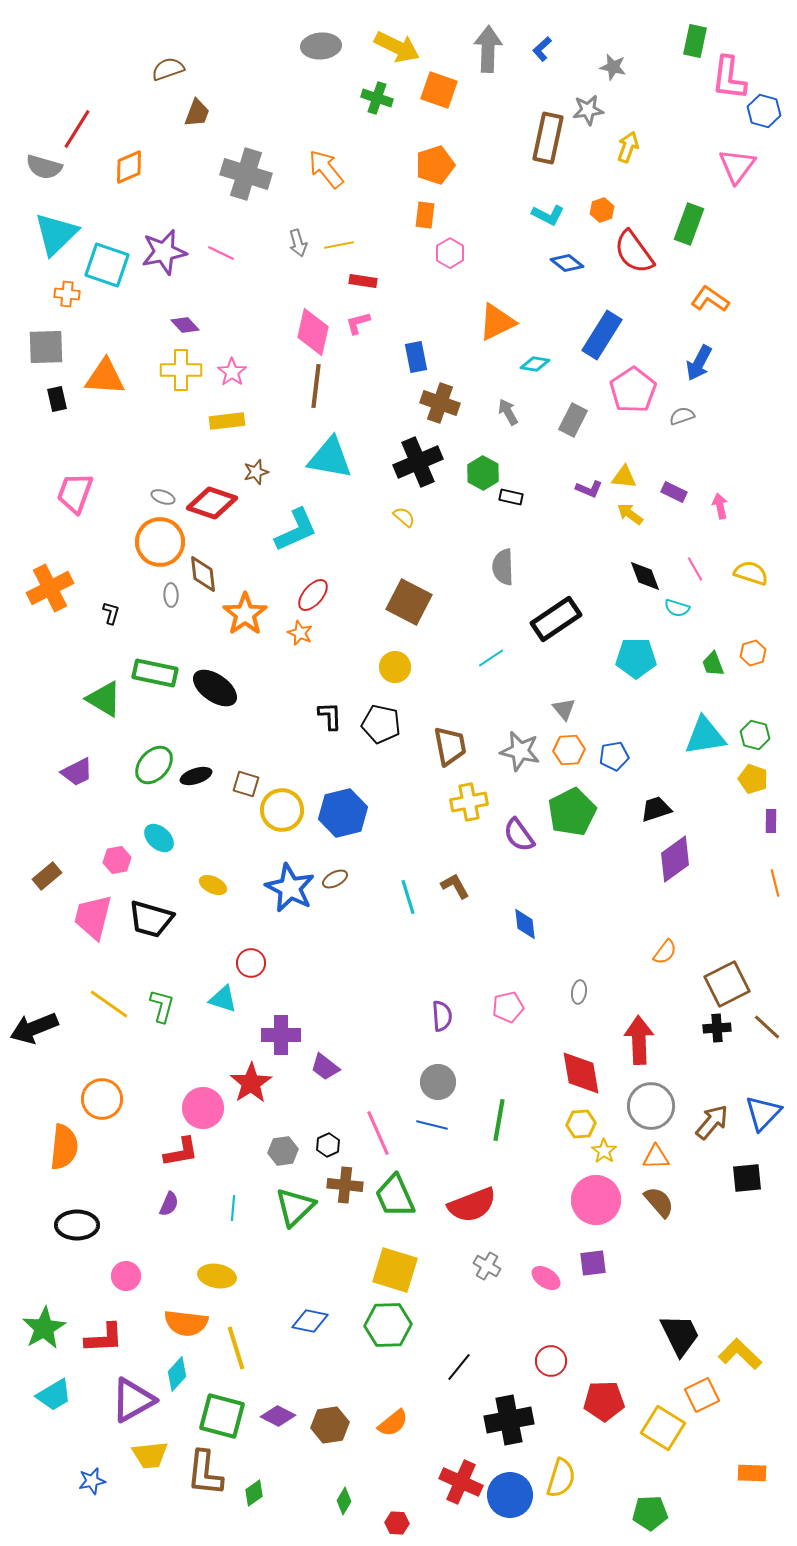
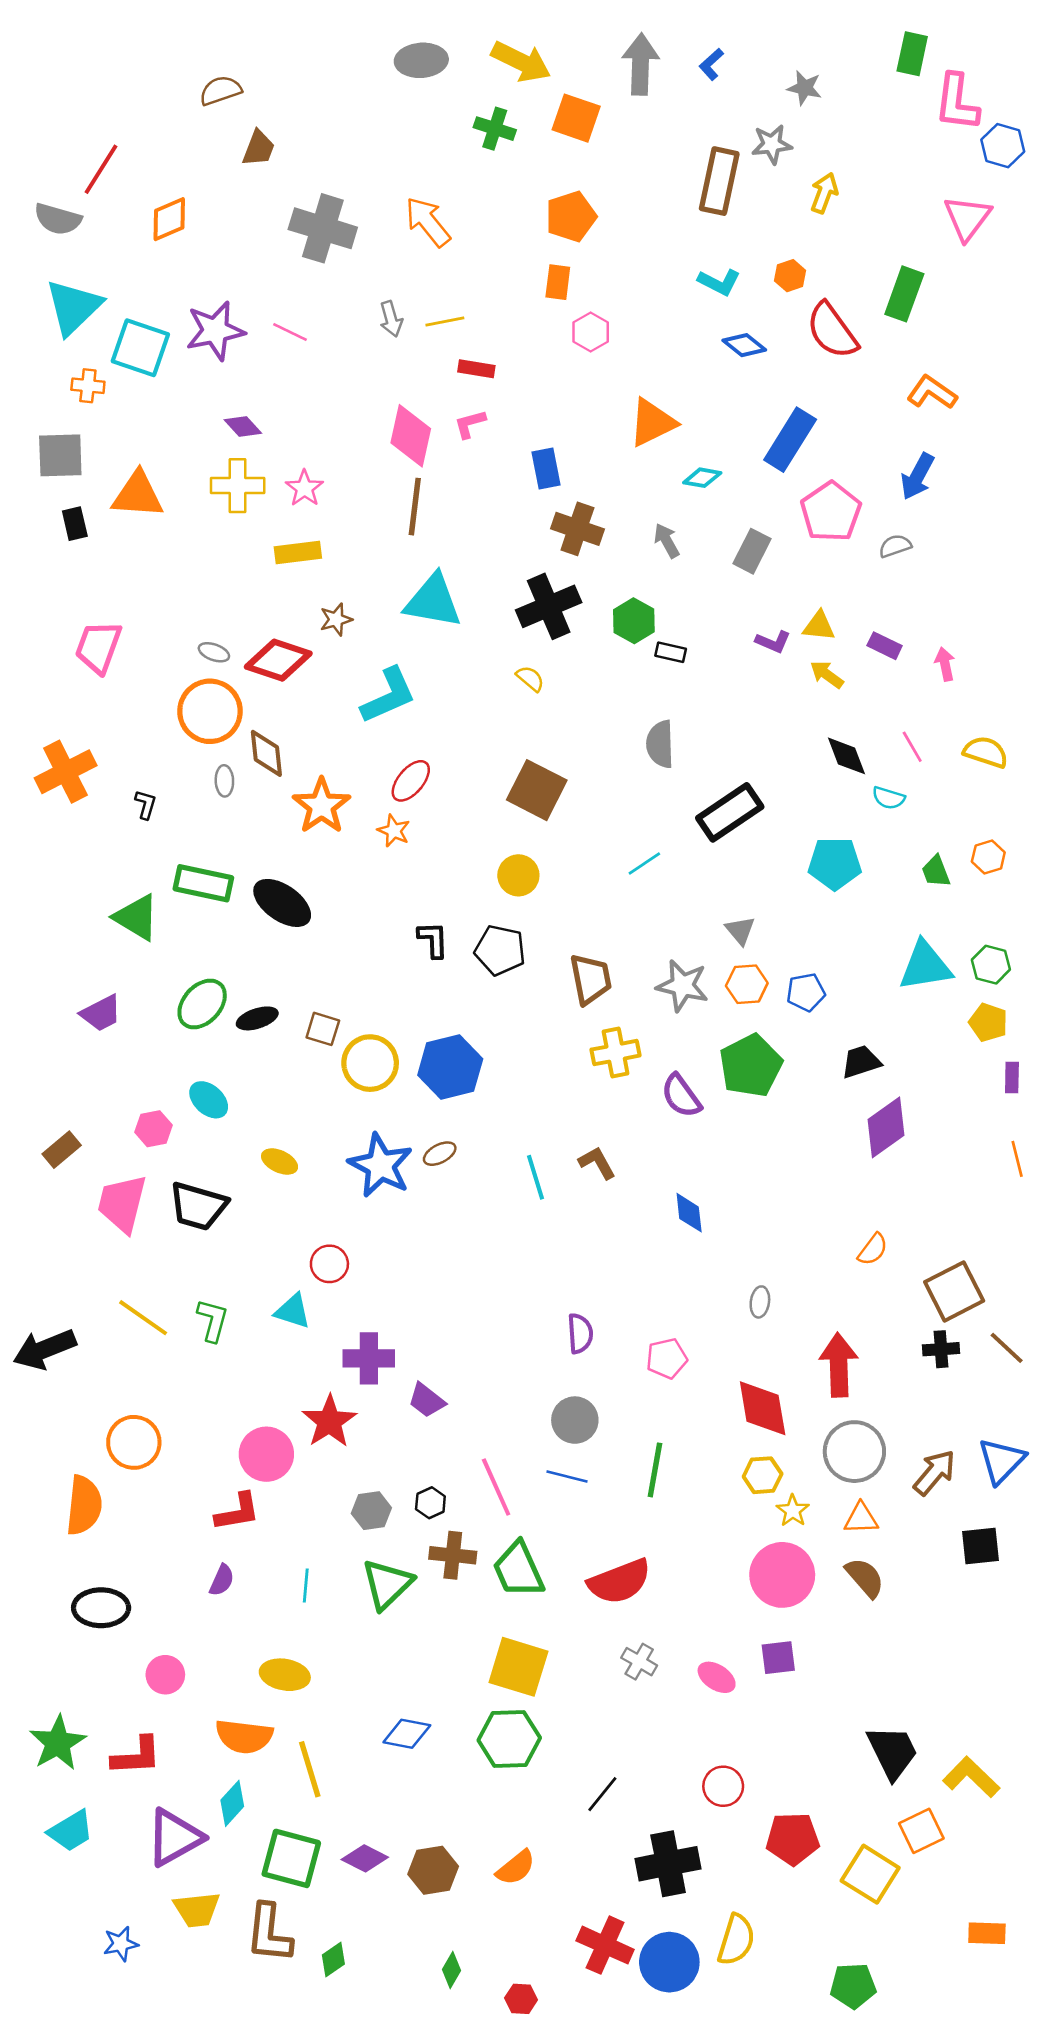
pink pentagon: (508, 1007) -> (667, 1358), moved

